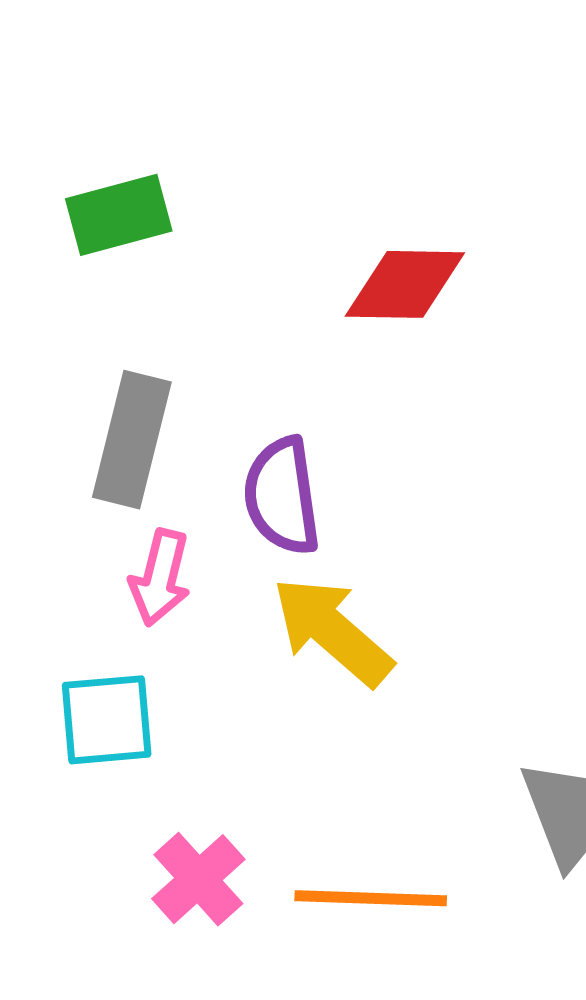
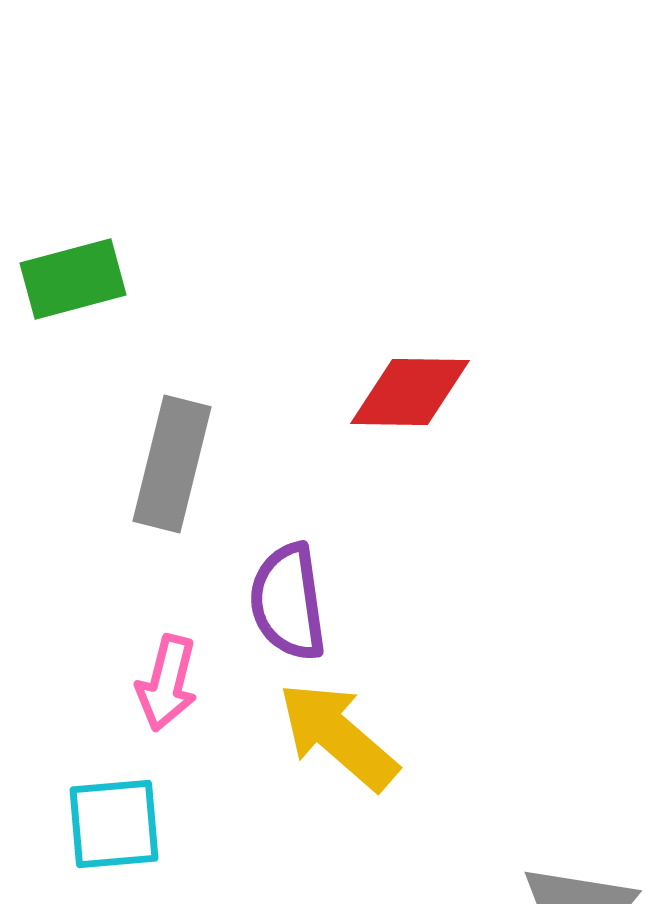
green rectangle: (119, 215) -> (73, 279), moved
gray rectangle: (132, 440) -> (172, 464), moved

